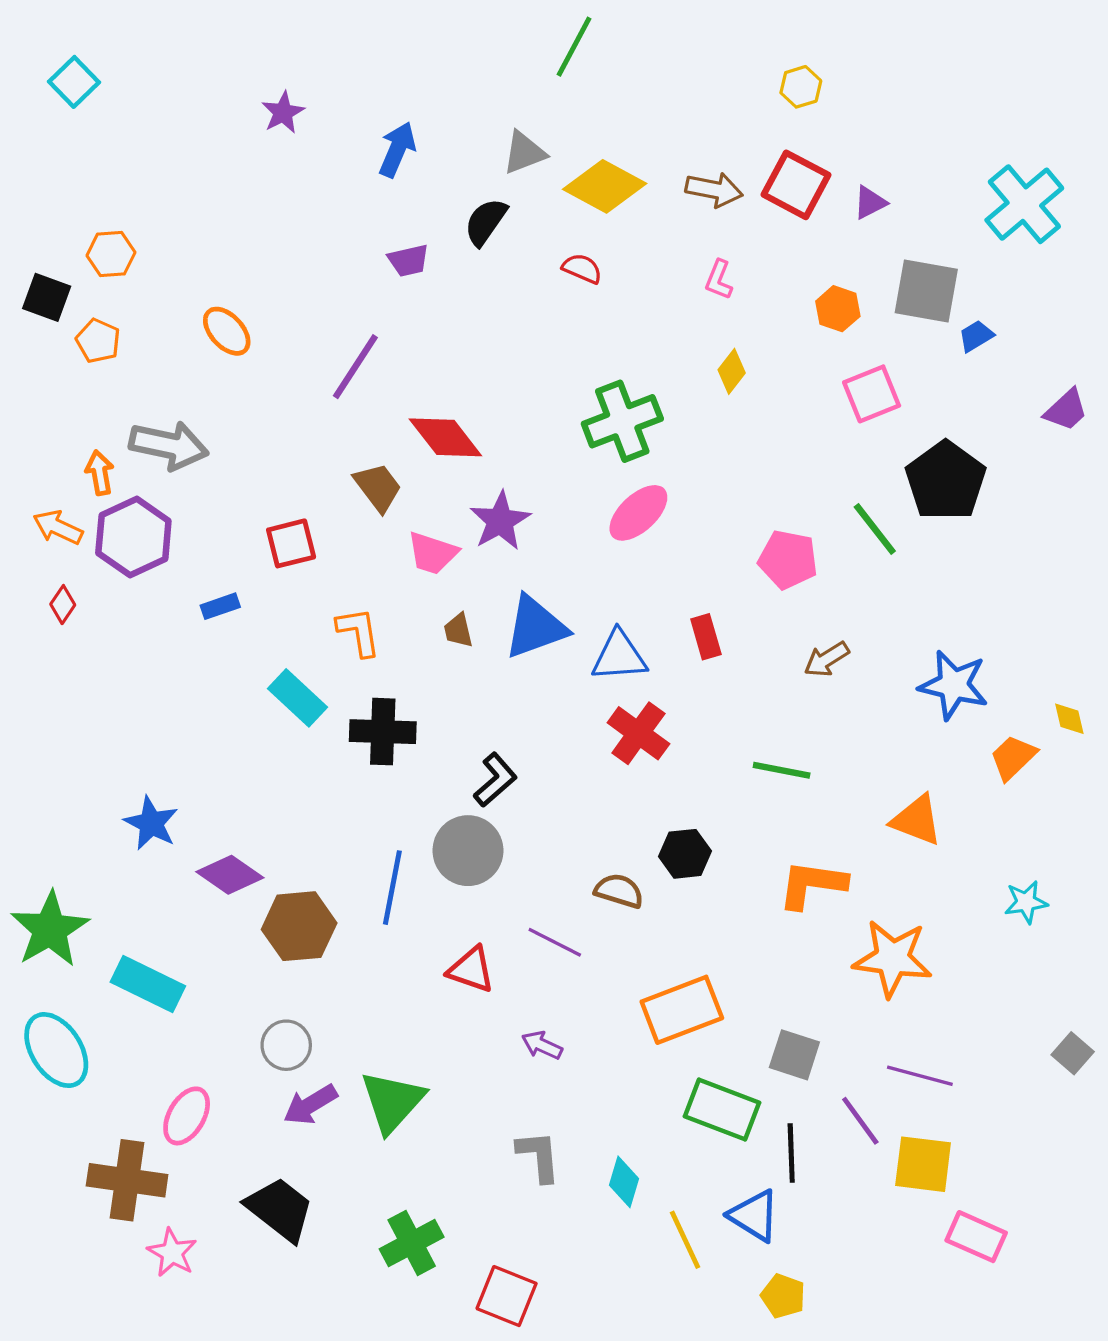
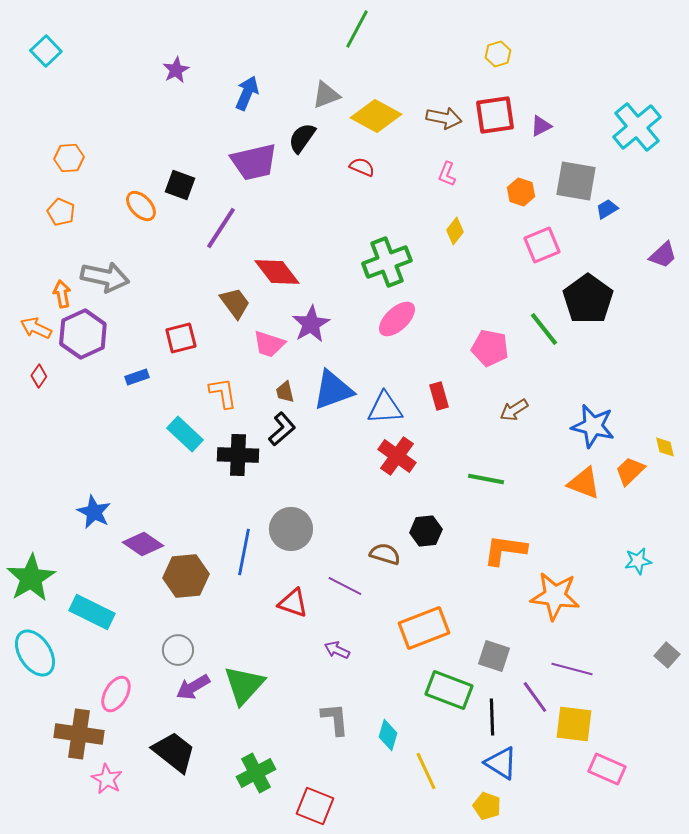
red square: (796, 185) -> (495, 115), turned -36
purple trapezoid: (408, 260) -> (254, 162), size x1.8
black square: (47, 297) -> (180, 185), moved
black L-shape: (495, 780) -> (282, 429), moved
orange triangle: (917, 820) -> (584, 483), moved
blue triangle: (754, 1216) -> (501, 763), moved

